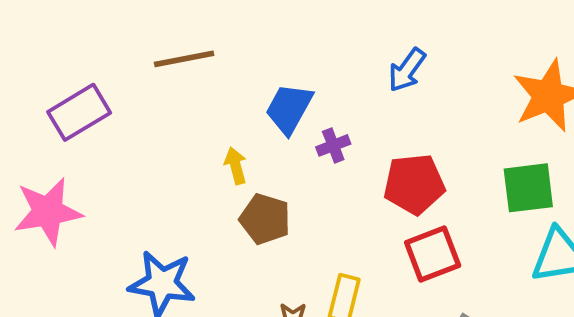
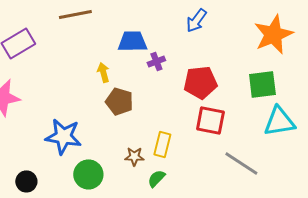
blue trapezoid: (289, 109) -> (132, 41), turned 60
red square: (433, 254) -> (210, 120), turned 32

